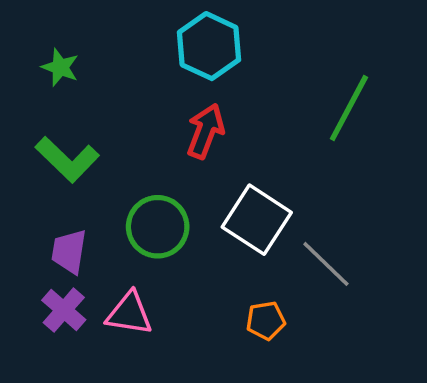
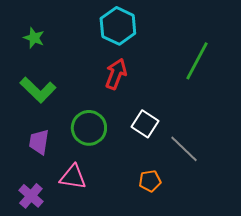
white square: (257, 220) -> (145, 124), size x0.7
purple cross: (64, 310) -> (31, 196), moved

